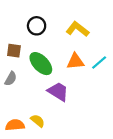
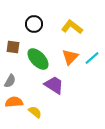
orange triangle: (75, 61) -> (70, 57), turned -42
gray semicircle: (11, 79) -> (10, 81), moved
orange semicircle: (15, 125) -> (14, 102), moved

